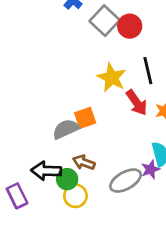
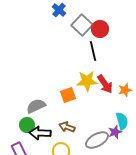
black line: (148, 71) -> (93, 51), moved
yellow star: (112, 78) -> (87, 81), moved, turned -30
gray semicircle: (66, 129) -> (36, 106), moved
green circle: (67, 179) -> (27, 125), moved

